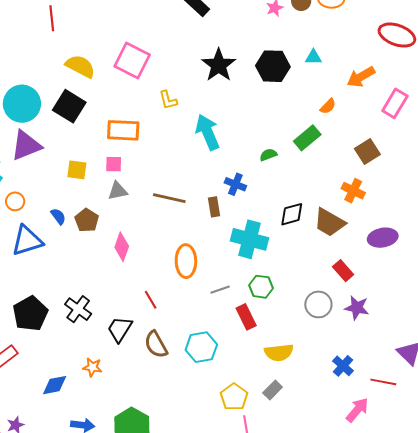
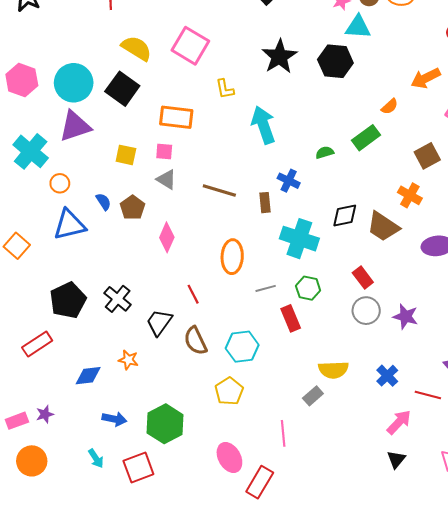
cyan triangle: (313, 57) -> (358, 27), moved, size x1.5
gray triangle: (118, 191) -> (166, 179), turned 40
red rectangle: (343, 271) -> (363, 277), moved
yellow semicircle: (279, 353) -> (333, 370), moved
yellow pentagon: (234, 397) -> (229, 391), moved

